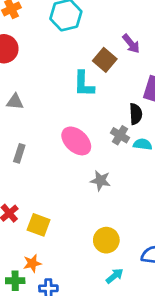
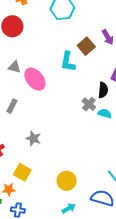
pink ellipse: (76, 141) -> (35, 79), moved
gray star: (100, 181) -> (33, 139), moved
yellow square: (39, 225) -> (22, 172), moved

